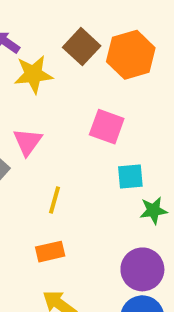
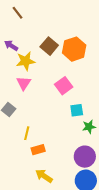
pink square: (107, 127) -> (64, 86), turned 36
pink triangle: (28, 142) -> (24, 83), moved
yellow line: (54, 200) -> (27, 133), moved

